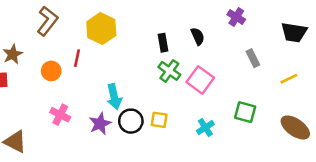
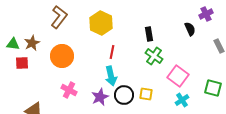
purple cross: (236, 17) -> (206, 14), turned 32
black semicircle: (198, 36) -> (190, 29), moved
red line: (77, 58) -> (112, 52), moved
orange circle: (51, 71) -> (62, 56), size x1.5
pink square: (200, 80) -> (178, 76), moved

